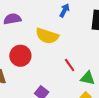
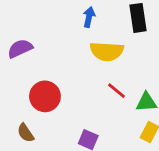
yellow semicircle: (47, 36) -> (107, 51), moved

